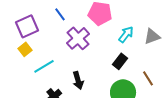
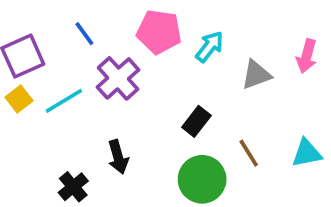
cyan arrow: (126, 34) -> (210, 47), moved
cyan line: (44, 66) -> (64, 101), moved

